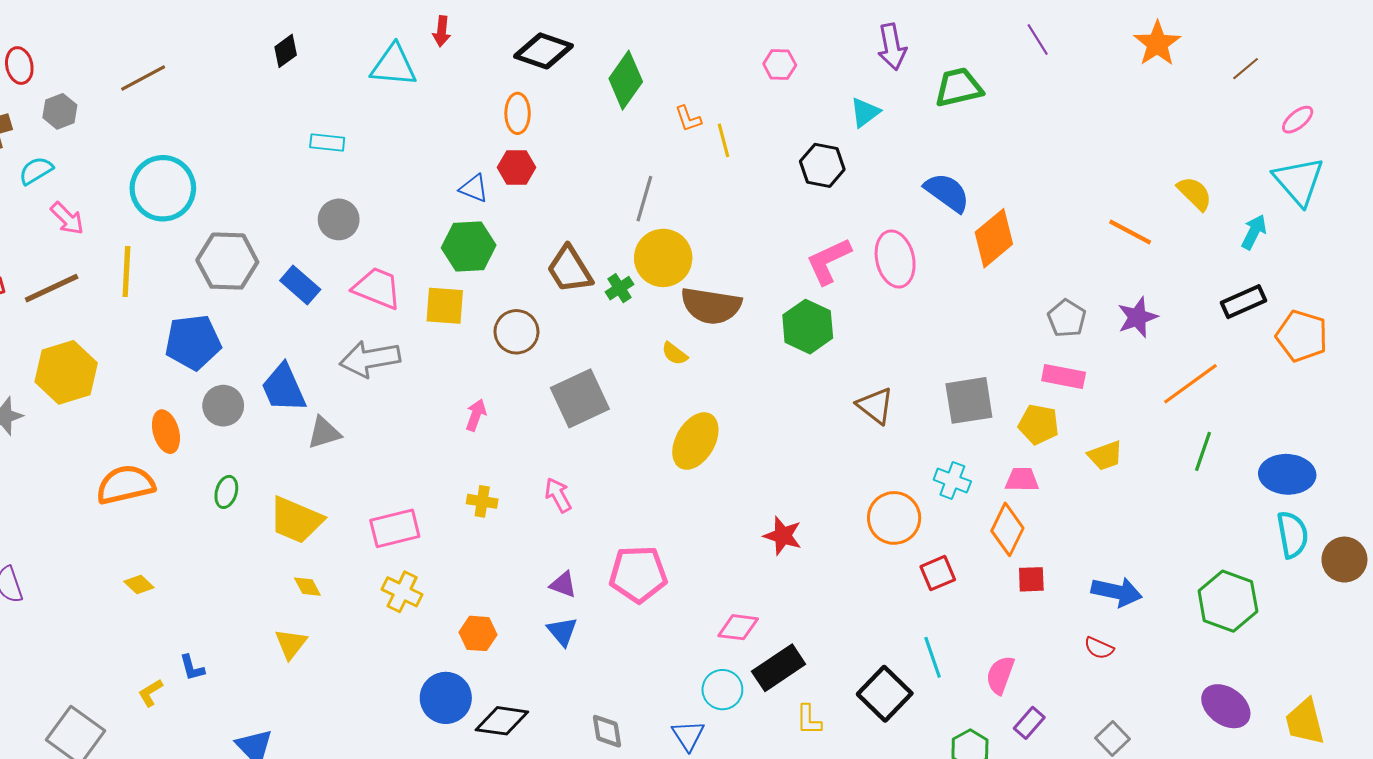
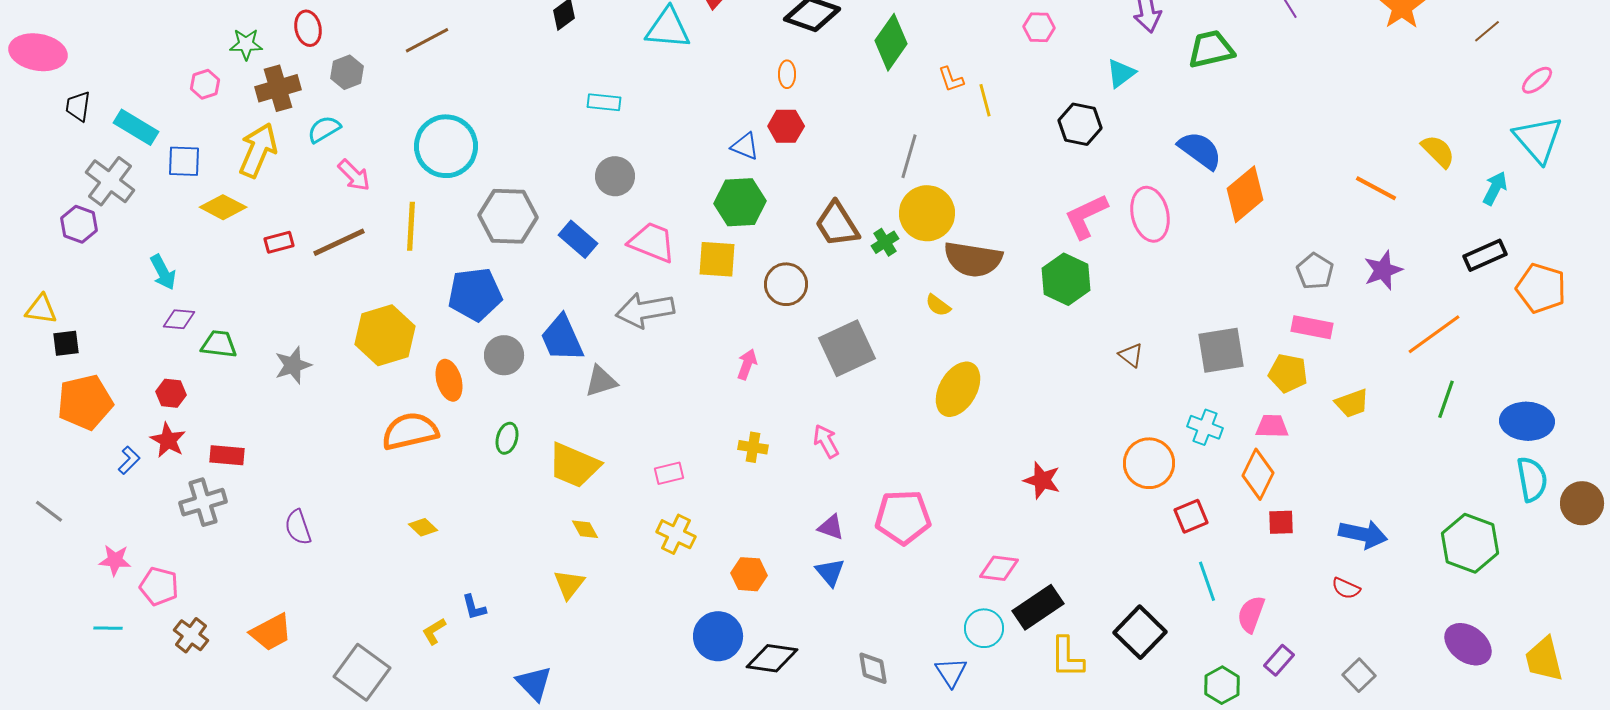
orange ellipse: (518, 113) -> (787, 74), size x0.7
yellow hexagon: (66, 372) -> (385, 335), moved
brown triangle: (875, 406) -> (1131, 355), size x0.7
pink rectangle: (395, 528) -> (669, 473), size x0.6
cyan line: (933, 657) -> (1207, 581), moved
yellow L-shape: (809, 720) -> (1067, 657), size x1.4

